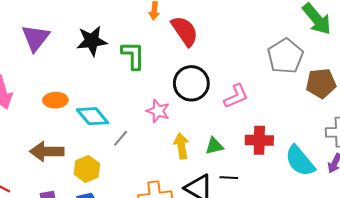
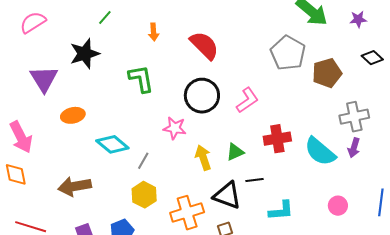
red semicircle: (185, 31) -> (204, 45), moved
black star: (92, 41) -> (85, 54), moved
orange ellipse: (55, 100) -> (73, 115), moved
yellow hexagon: (87, 169) -> (144, 195), moved

